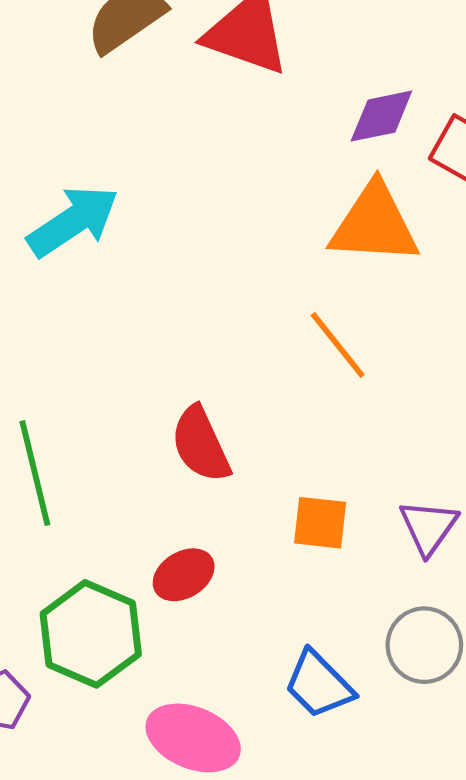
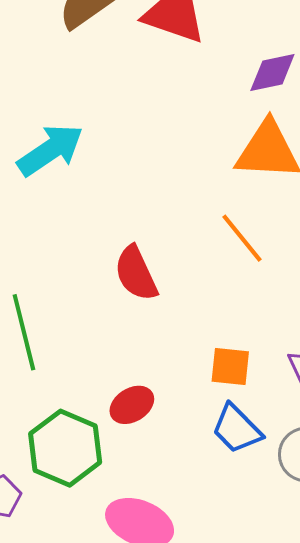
red semicircle: (201, 444) -> (136, 273), moved
blue trapezoid: (319, 684) -> (237, 429), moved

